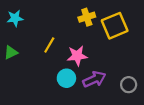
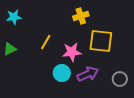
yellow square: (115, 26) -> (101, 41), moved, turned 30

